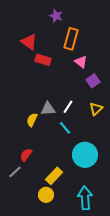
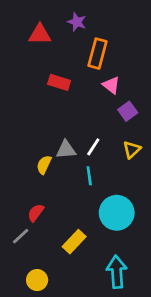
red triangle: (29, 42) -> (40, 34), moved, turned -36
cyan line: (65, 128) -> (89, 176), turned 32
yellow circle: (46, 195) -> (37, 280), moved

